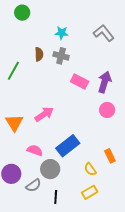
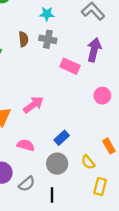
purple arrow: (105, 82) -> (94, 50), moved
blue rectangle: (68, 146) -> (62, 138), size x0.6
gray circle: (50, 169) -> (57, 164), moved
yellow rectangle: (90, 192) -> (100, 187), moved, turned -42

